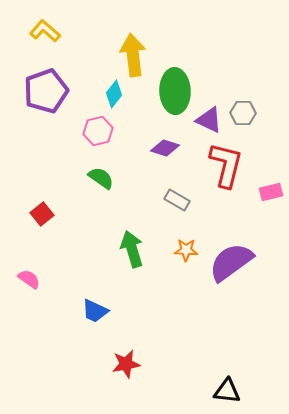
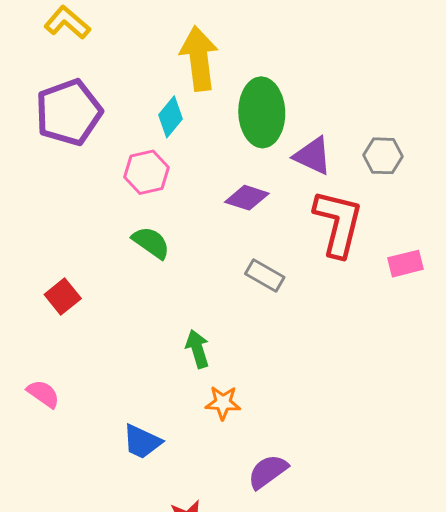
gray hexagon: (243, 113) -> (383, 156), moved
green arrow: (132, 249) -> (197, 349), size x0.7
orange star: (186, 250) -> (223, 403), moved
purple semicircle: (231, 262) -> (268, 472), moved, size x0.6

